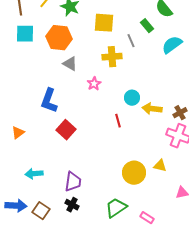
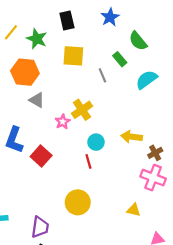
yellow cross: (112, 57) -> (82, 110), moved, turned -30
cyan circle: (132, 98) -> (96, 142), moved
yellow arrow: (152, 109) -> (132, 137), moved
red square: (66, 130) -> (41, 156), moved
yellow circle: (134, 173) -> (78, 202), moved

